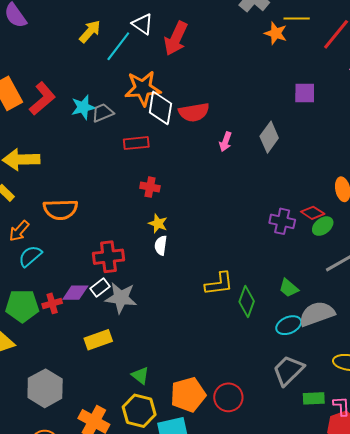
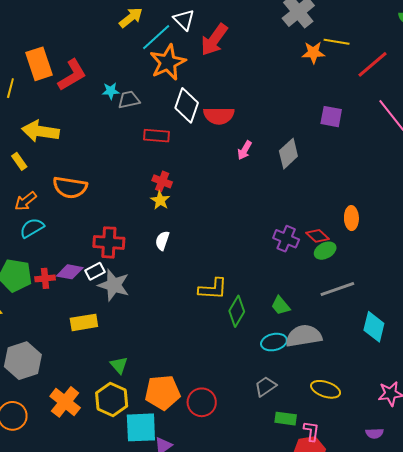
orange star: (276, 33) -> (313, 53), turned -30
orange star: (143, 88) -> (168, 62), moved, turned -30
cyan star: (83, 107) -> (111, 91), size x0.7
yellow star: (158, 224) -> (160, 200), moved
gray trapezoid: (288, 370) -> (266, 386), size x0.7

